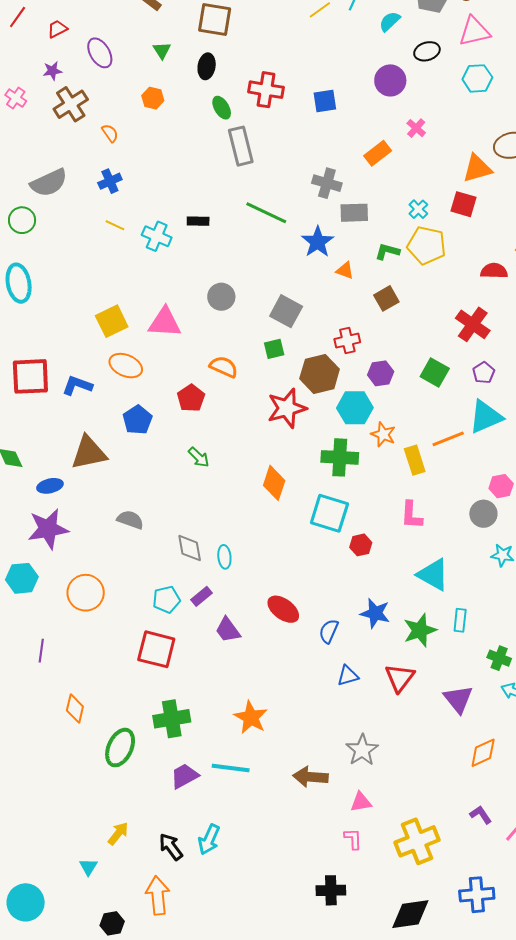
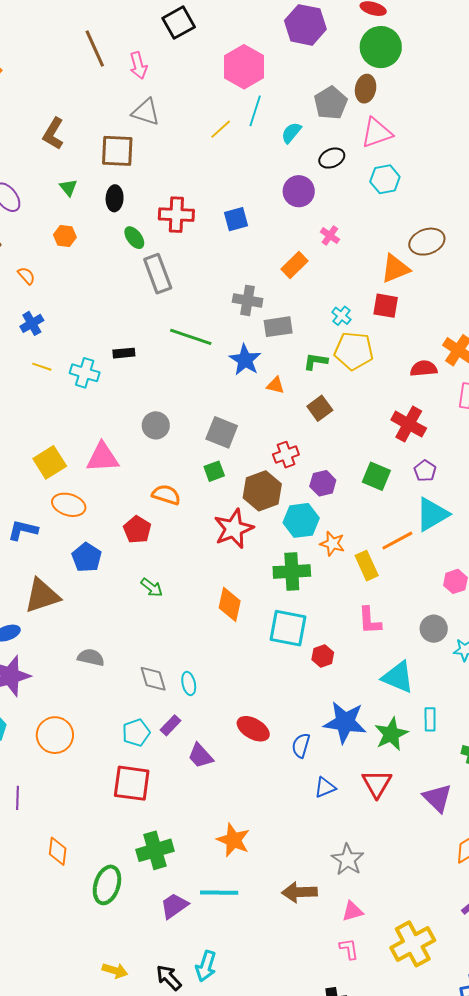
gray circle: (483, 514) -> (434, 629), moved
blue star: (375, 613) -> (345, 722), size x1.4
yellow arrow: (118, 834) -> (115, 971), turned 75

